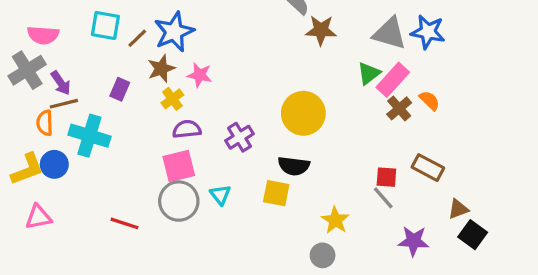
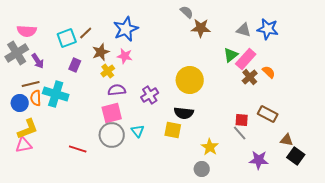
cyan square: (105, 25) -> (67, 38), moved, turned -30
blue star: (174, 32) -> (126, 29), moved
gray triangle: (390, 33) -> (244, 30), size x0.7
brown line: (64, 104) -> (31, 84), moved
orange semicircle: (45, 123) -> (36, 98), moved
blue circle: (54, 164) -> (20, 103), moved
yellow L-shape: (27, 169) -> (28, 129), moved
brown triangle: (458, 209) -> (287, 140), turned 32

